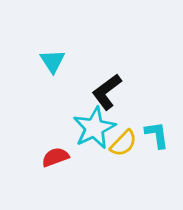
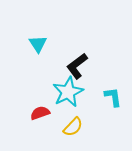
yellow semicircle: (123, 143) -> (73, 127), moved

